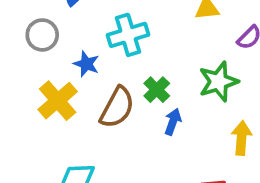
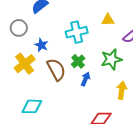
cyan cross: (128, 35) -> (77, 32), moved
brown semicircle: (117, 107) -> (56, 69), turned -60

